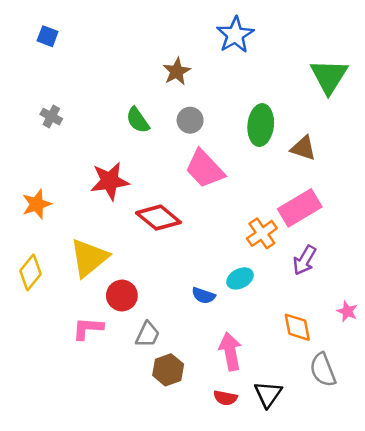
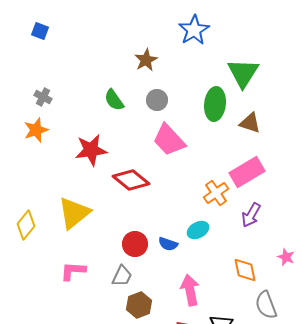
green triangle: (329, 76) -> (243, 73), moved
orange star: (37, 204) -> (36, 130), moved
red circle: (122, 296) -> (135, 244), moved

